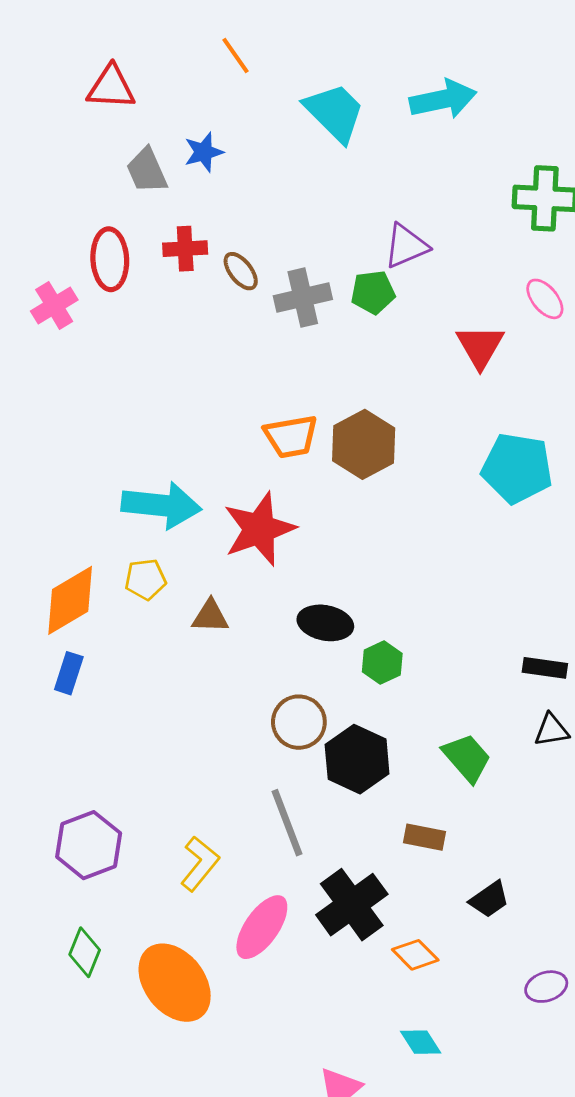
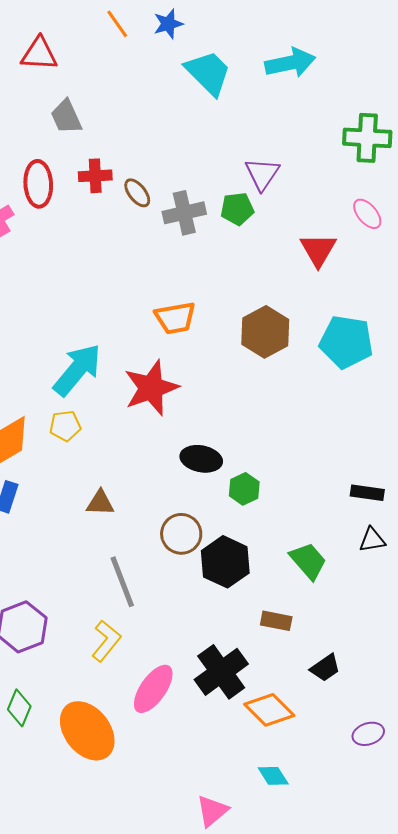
orange line: (235, 56) -> (117, 24), moved
blue star: (204, 152) -> (168, 24), moved
purple triangle: (406, 246) -> (262, 174), turned -33
brown hexagon: (364, 444) -> (265, 332), moved
cyan arrow: (161, 505) -> (77, 370), turned -56
brown triangle: (210, 616) -> (100, 503), moved
gray line: (287, 823) -> (122, 582), moved
orange diamond: (415, 955) -> (269, 710), size x1.4

